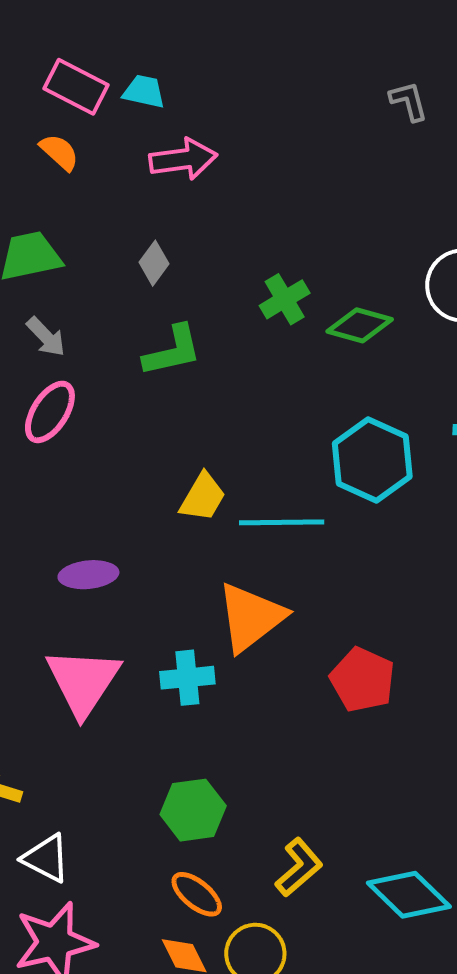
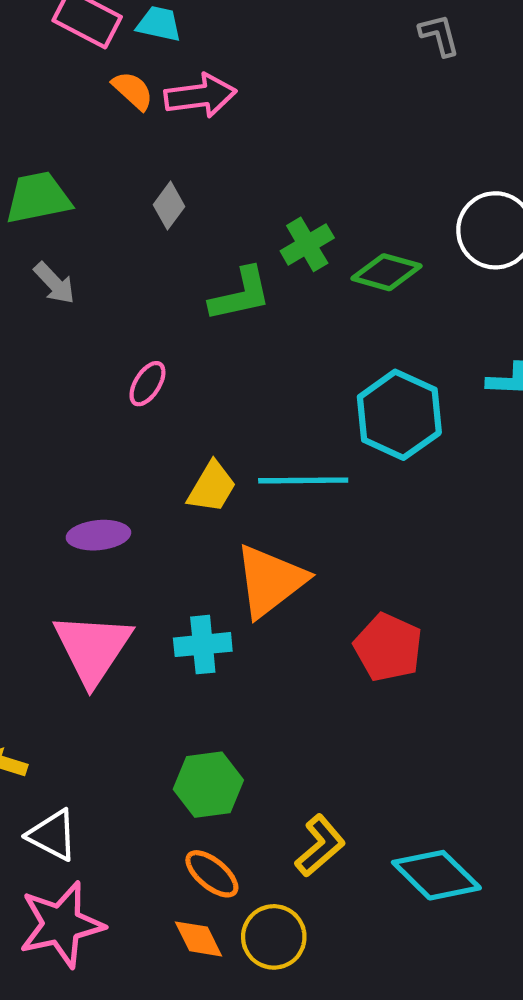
orange semicircle: (59, 152) -> (133, 91), moved
green L-shape: (172, 351) -> (240, 294), moved
pink ellipse: (50, 412) -> (147, 384), moved, size x0.7
yellow trapezoid: (203, 497) -> (212, 487), moved

